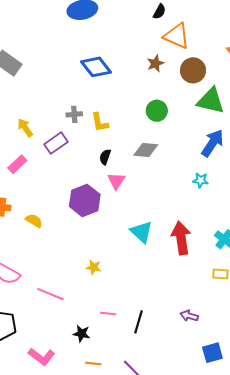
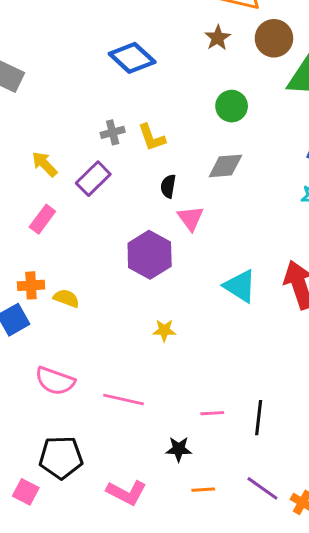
yellow semicircle: (34, 221) -> (66, 298), moved
yellow star: (94, 267) -> (164, 330), moved

